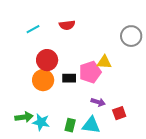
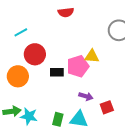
red semicircle: (67, 25) -> (66, 12), moved
cyan line: (33, 29) -> (21, 32), moved
orange circle: (43, 80) -> (18, 76), moved

